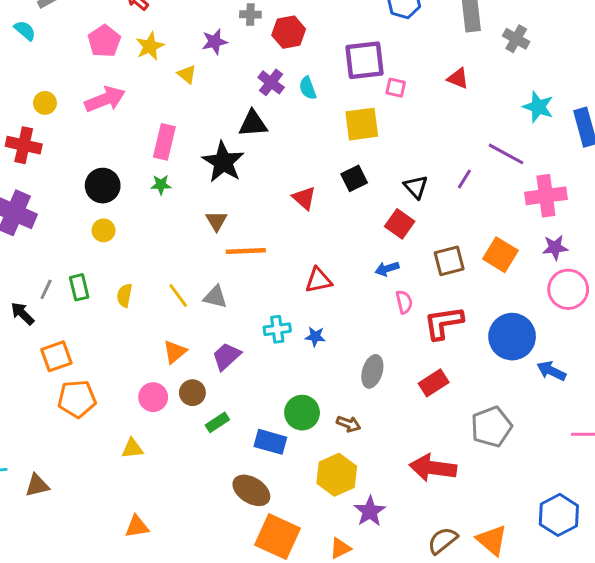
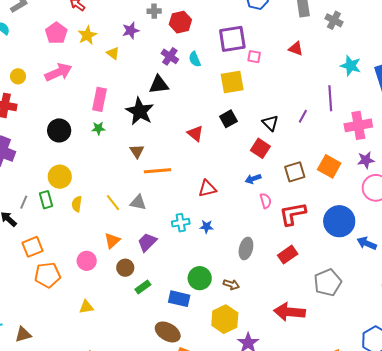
purple line: (506, 154) -> (330, 98), turned 60
yellow circle: (104, 230) -> (60, 177), moved, size x1.5
pink circle: (153, 397) -> (87, 261), moved

